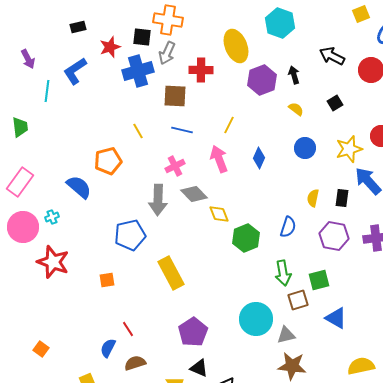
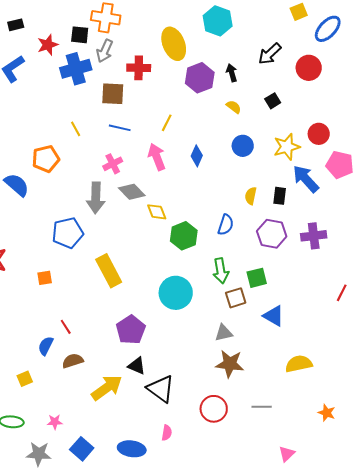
black arrow: (332, 56) -> (270, 54), turned -70
cyan circle: (256, 319) -> (176, 293), moved

